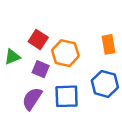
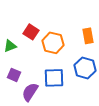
purple square: (41, 69) -> (14, 75), moved
purple semicircle: (32, 99) -> (30, 92), moved

